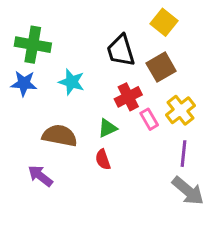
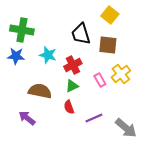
brown square: (161, 67) -> (108, 45), turned 36
red cross: (128, 97) -> (73, 65), moved
purple line: (183, 154) -> (94, 118), moved, turned 60

